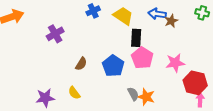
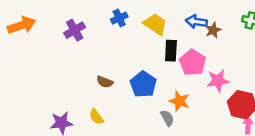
purple cross: (55, 34) -> (75, 30), moved
pink pentagon: (142, 58) -> (193, 63), moved
brown semicircle: (81, 64) -> (105, 82), turned 80
orange star: (146, 97) -> (179, 101), moved

